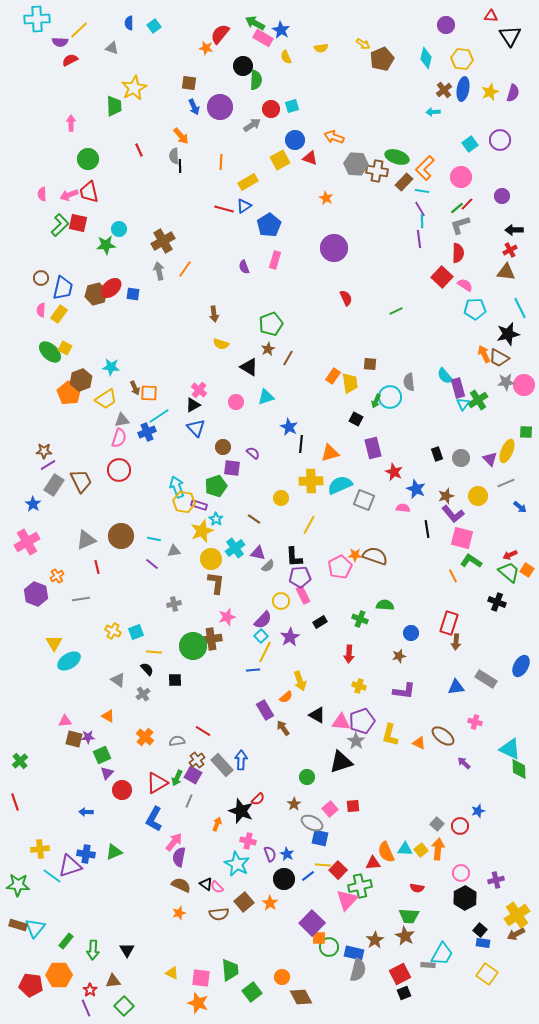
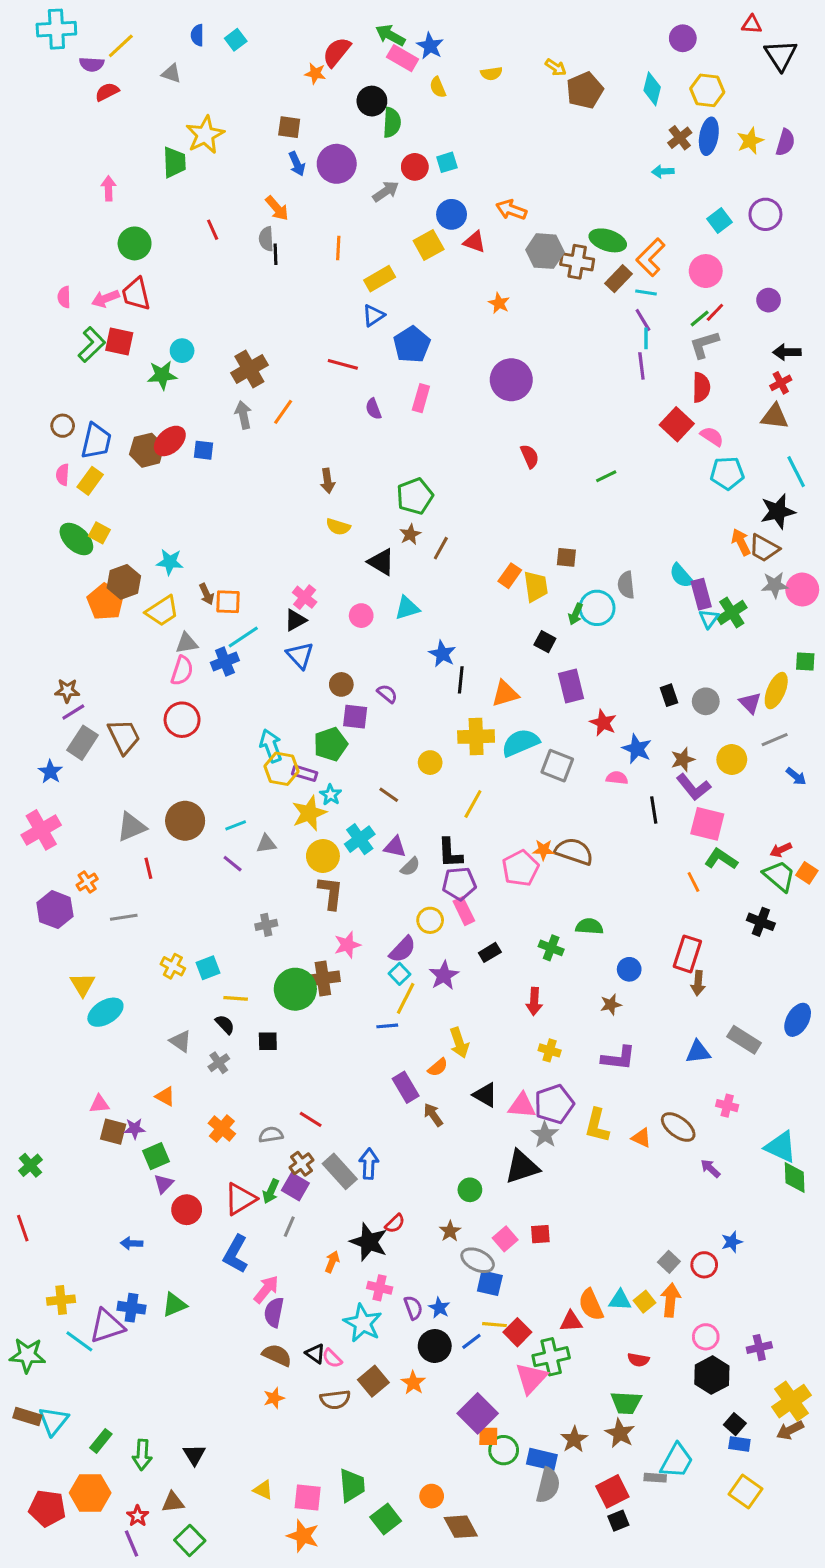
red line: (224, 209) -> (343, 364), moved
cyan line: (154, 539) -> (236, 825), turned -32

